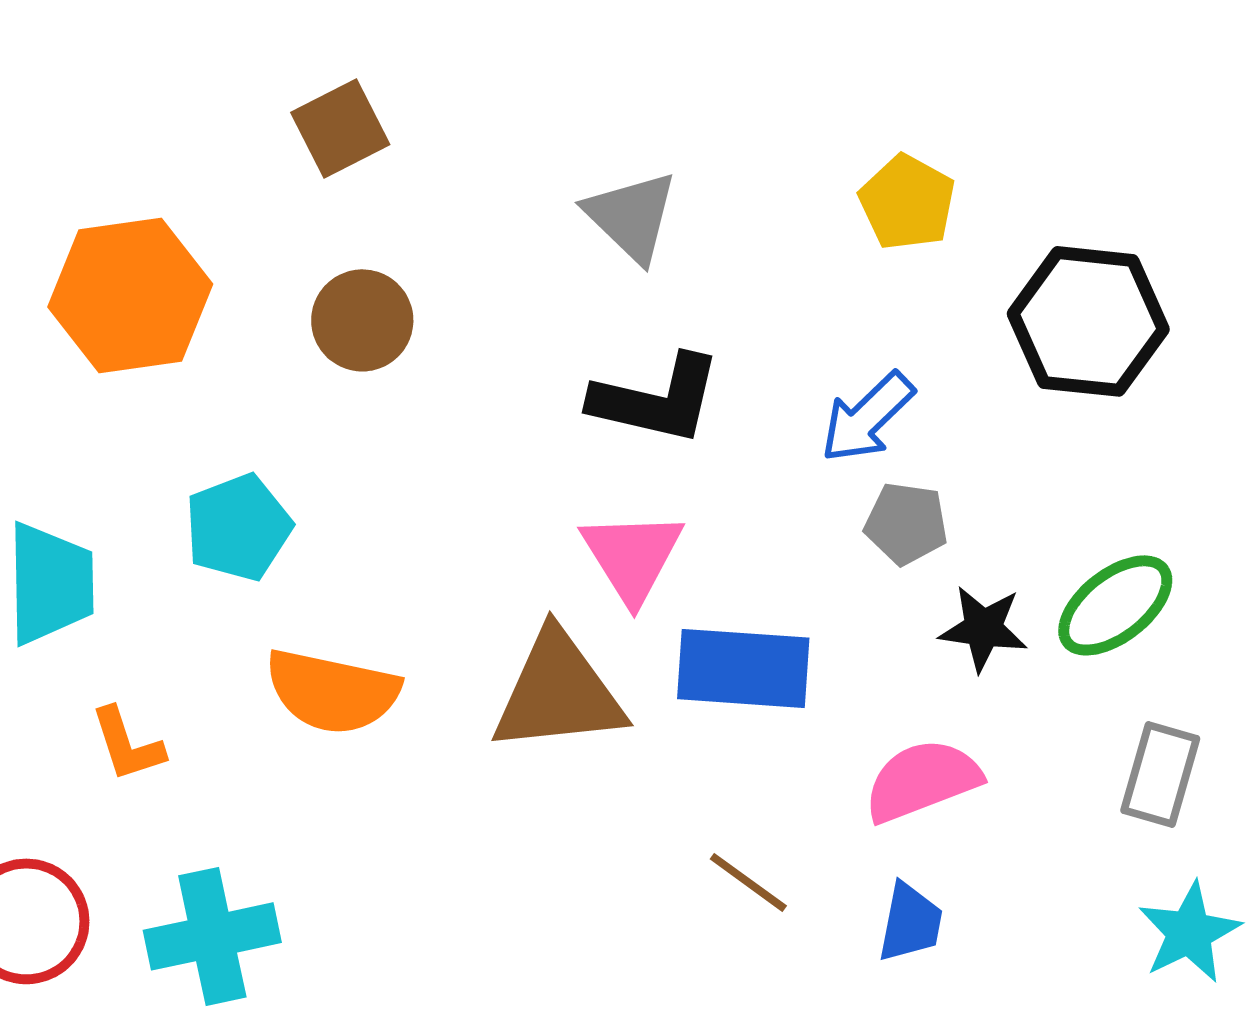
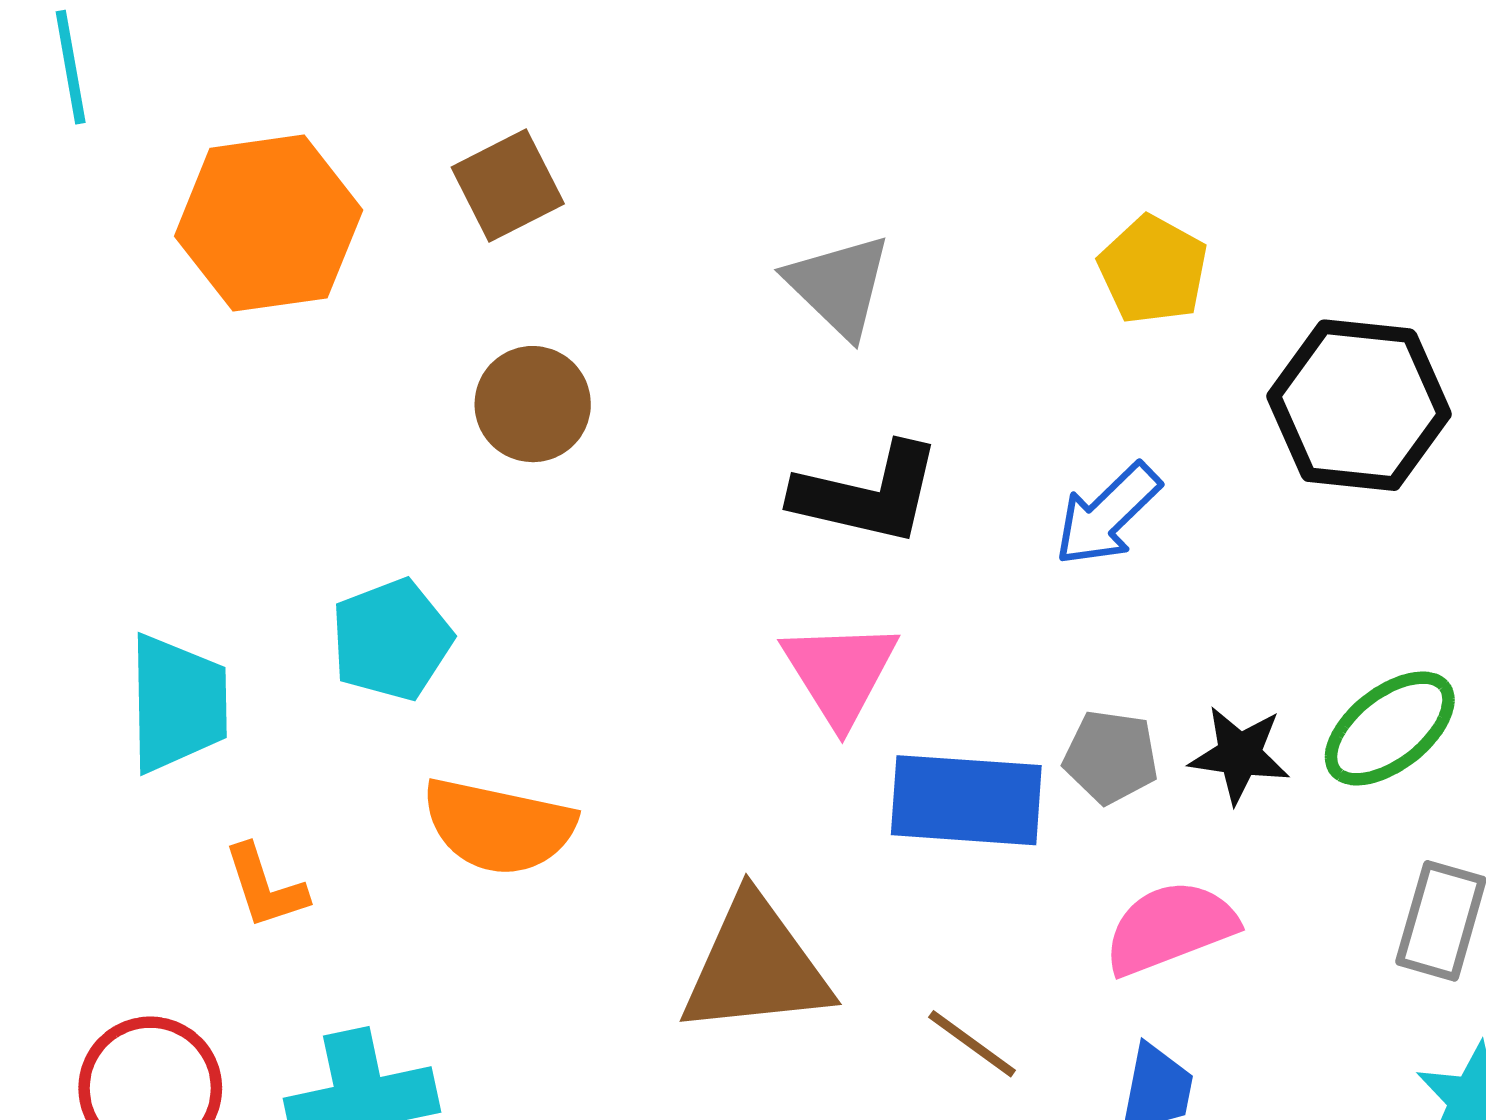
orange hexagon: (130, 295) -> (269, 223), moved
gray pentagon: (906, 523) -> (1111, 757), moved
brown triangle: (558, 692) -> (756, 966), moved

